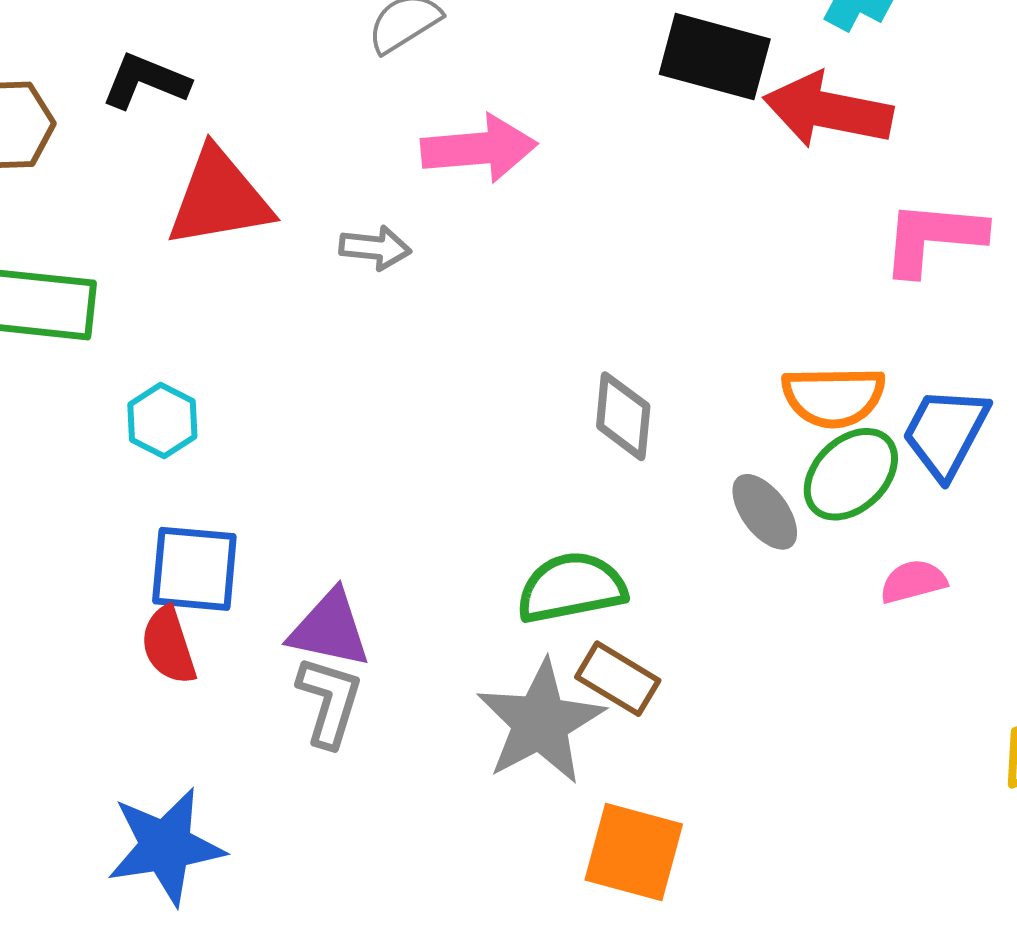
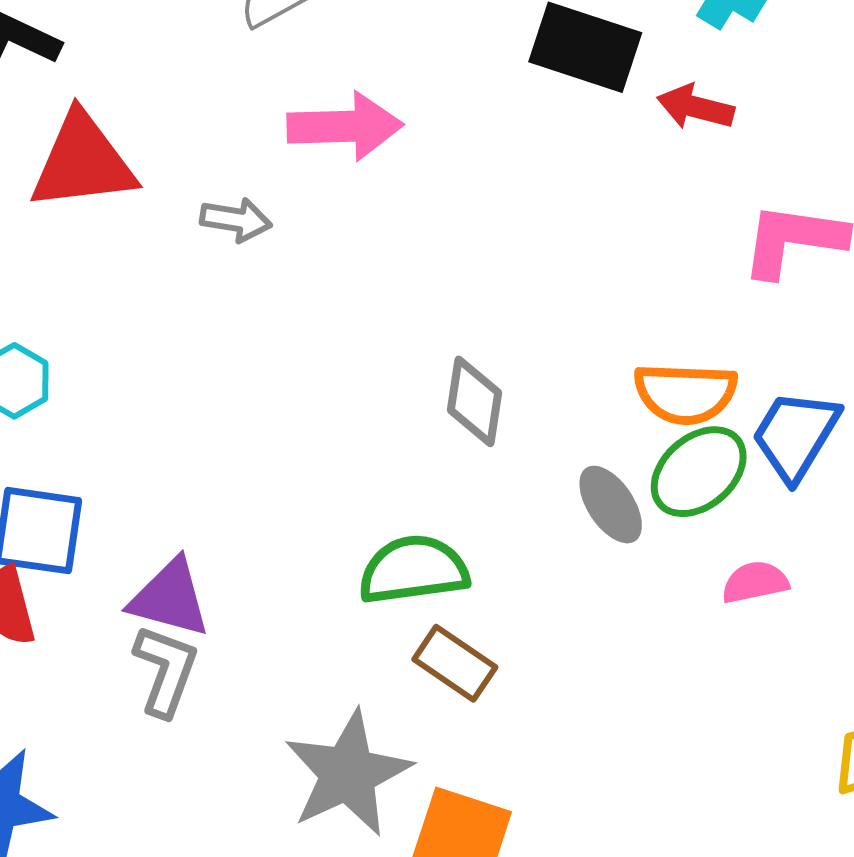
red arrow: (828, 110) -> (695, 107), size x0.6
gray star: (540, 722) -> (348, 774), moved

